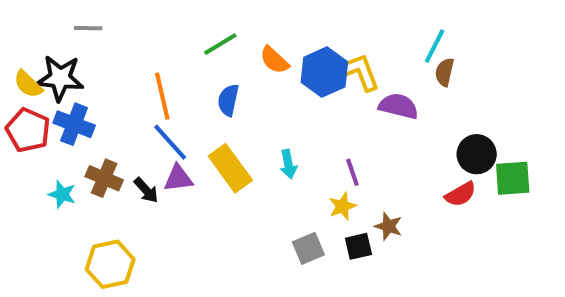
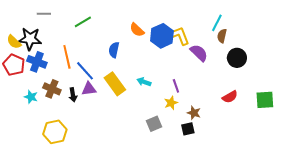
green line: (220, 44) -> (83, 22), moved
orange line: (162, 96) -> (67, 57), moved
purple semicircle: (399, 106) -> (199, 53), turned 30
black circle: (477, 154) -> (237, 58), moved
cyan arrow: (288, 164) -> (144, 82), turned 120
green square: (513, 178) -> (265, 100), moved
black arrow: (146, 190) -> (73, 95), turned 32
black square: (358, 246) -> (188, 129), moved

